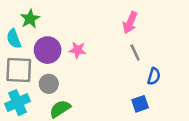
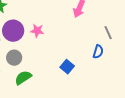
gray line: (135, 53) -> (108, 33), moved
blue square: (140, 104) -> (67, 67), moved, turned -32

